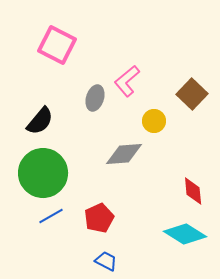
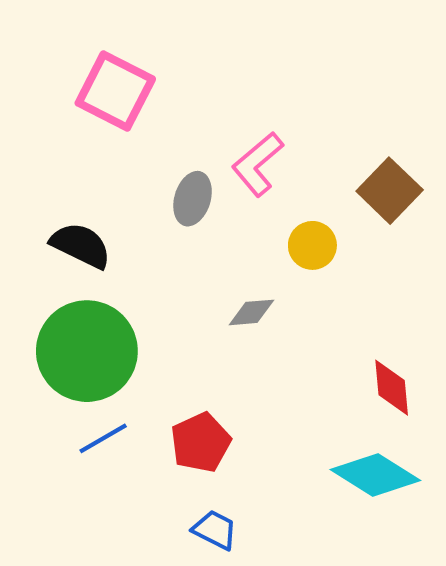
black semicircle: (40, 121) -> (81, 245), turned -104
gray diamond: (124, 154) -> (251, 312), size x0.6

